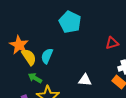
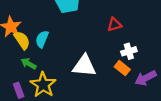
white triangle: (85, 80) -> (84, 66), size x1.6

